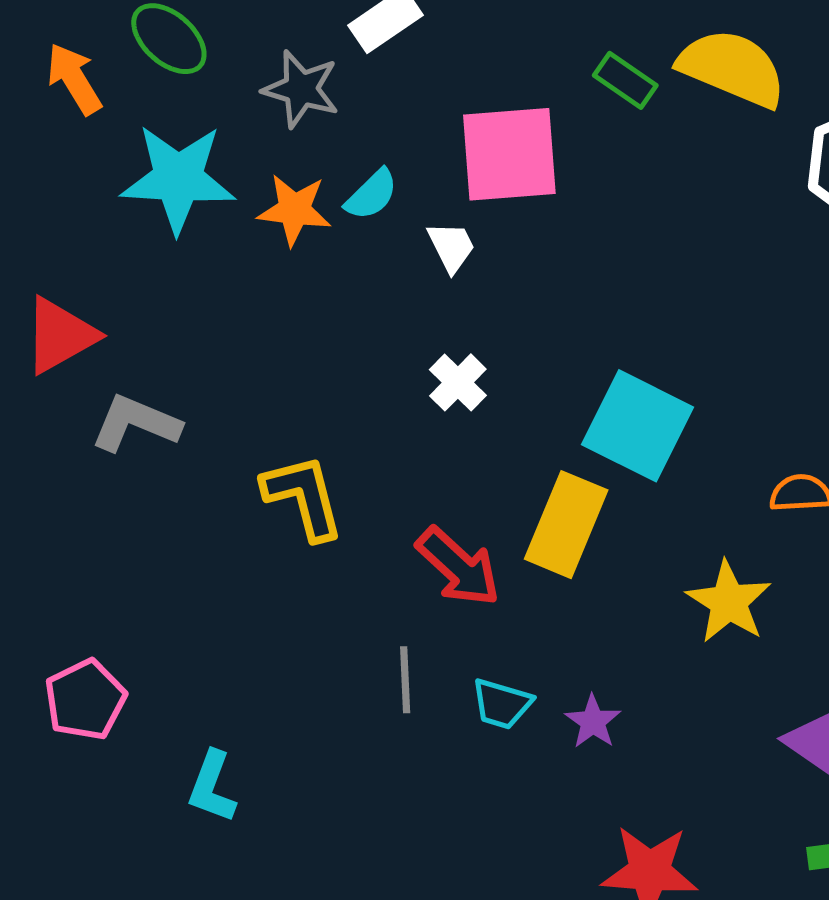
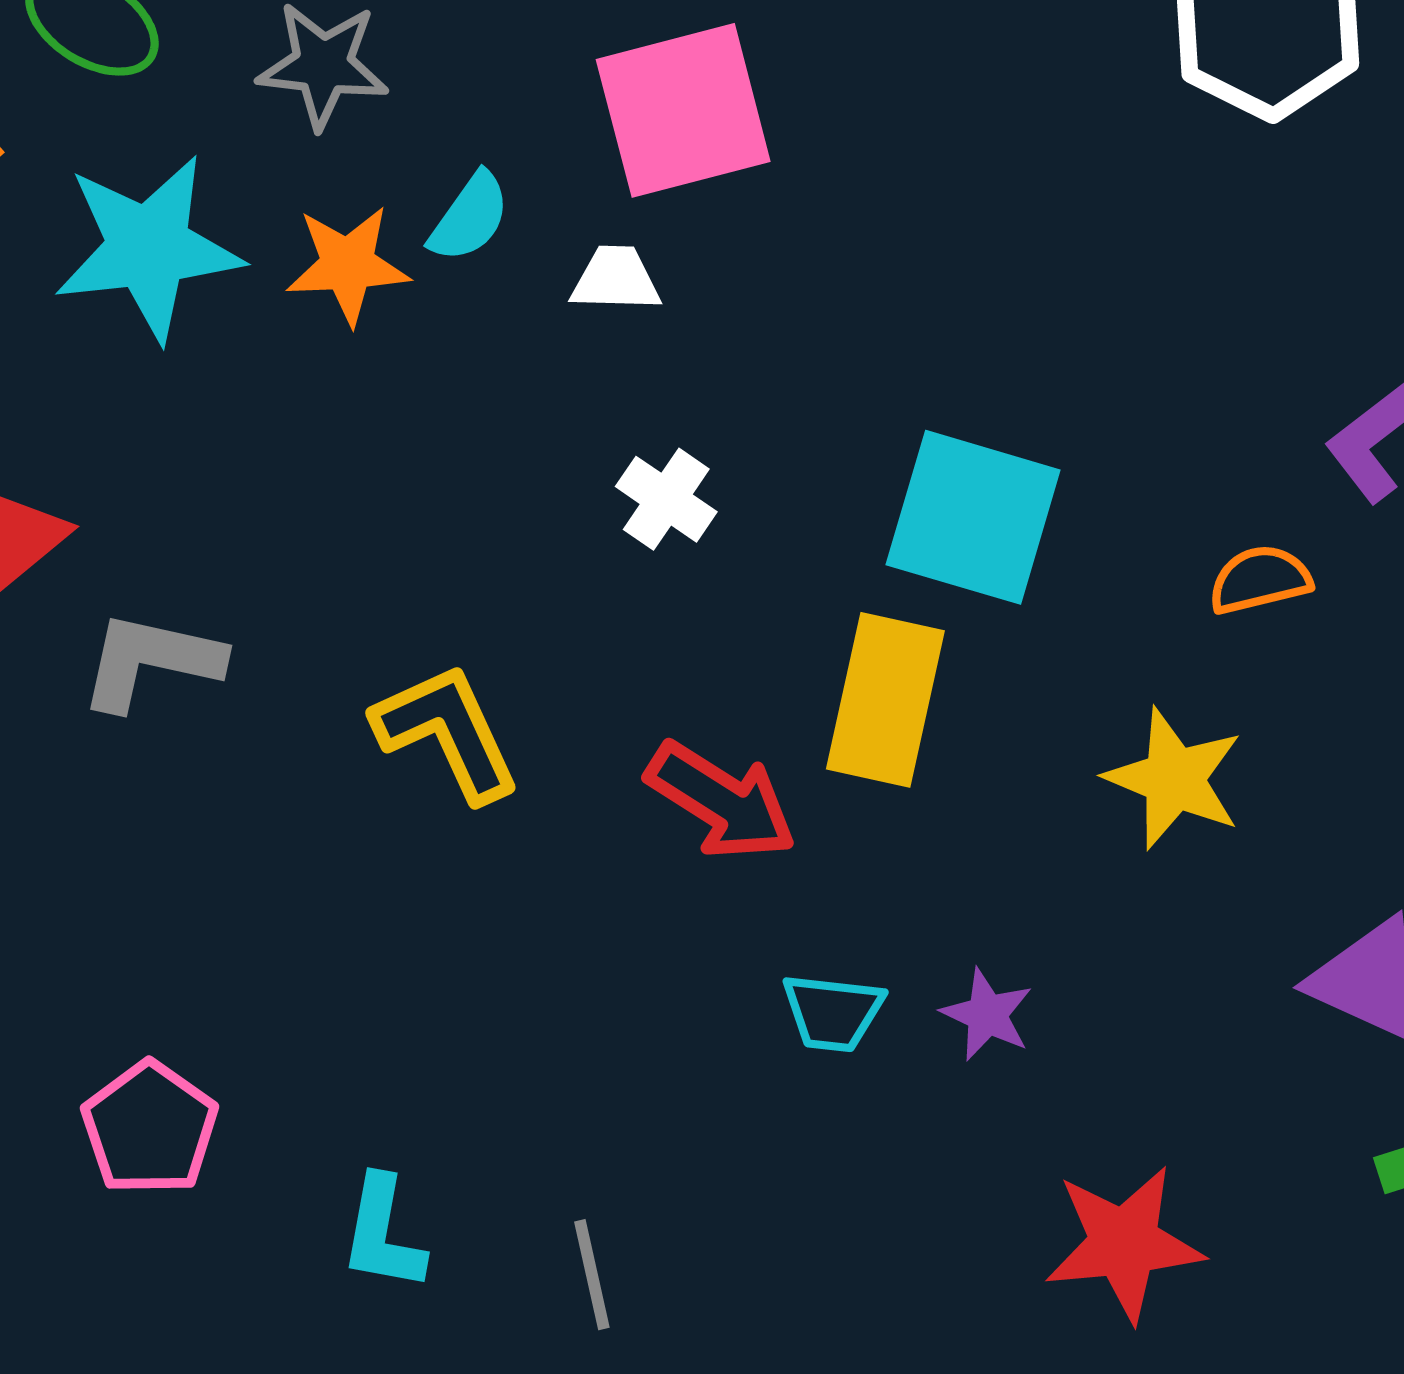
white trapezoid: (451, 247) -> (616, 279), turned -52
gray line: (405, 680) -> (592, 1275), moved

